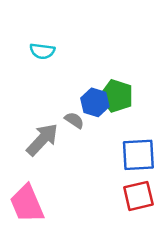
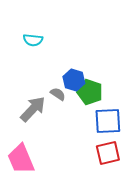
green pentagon: (117, 96) -> (90, 92), moved

